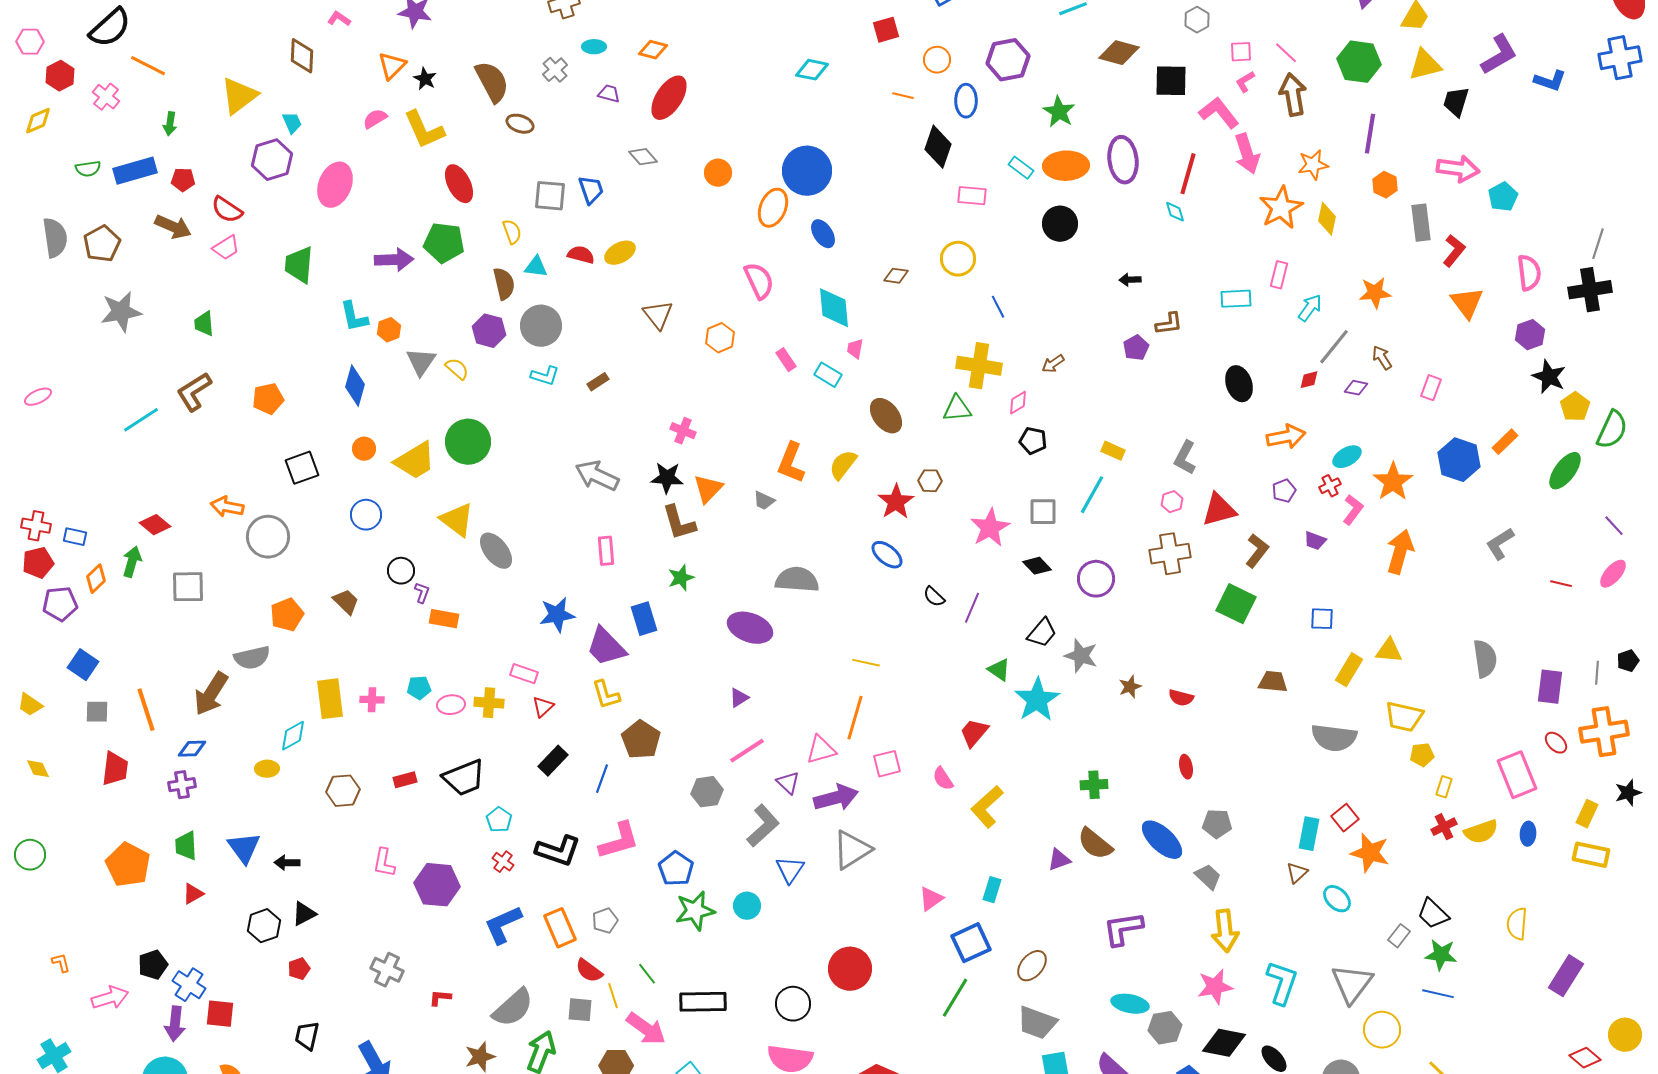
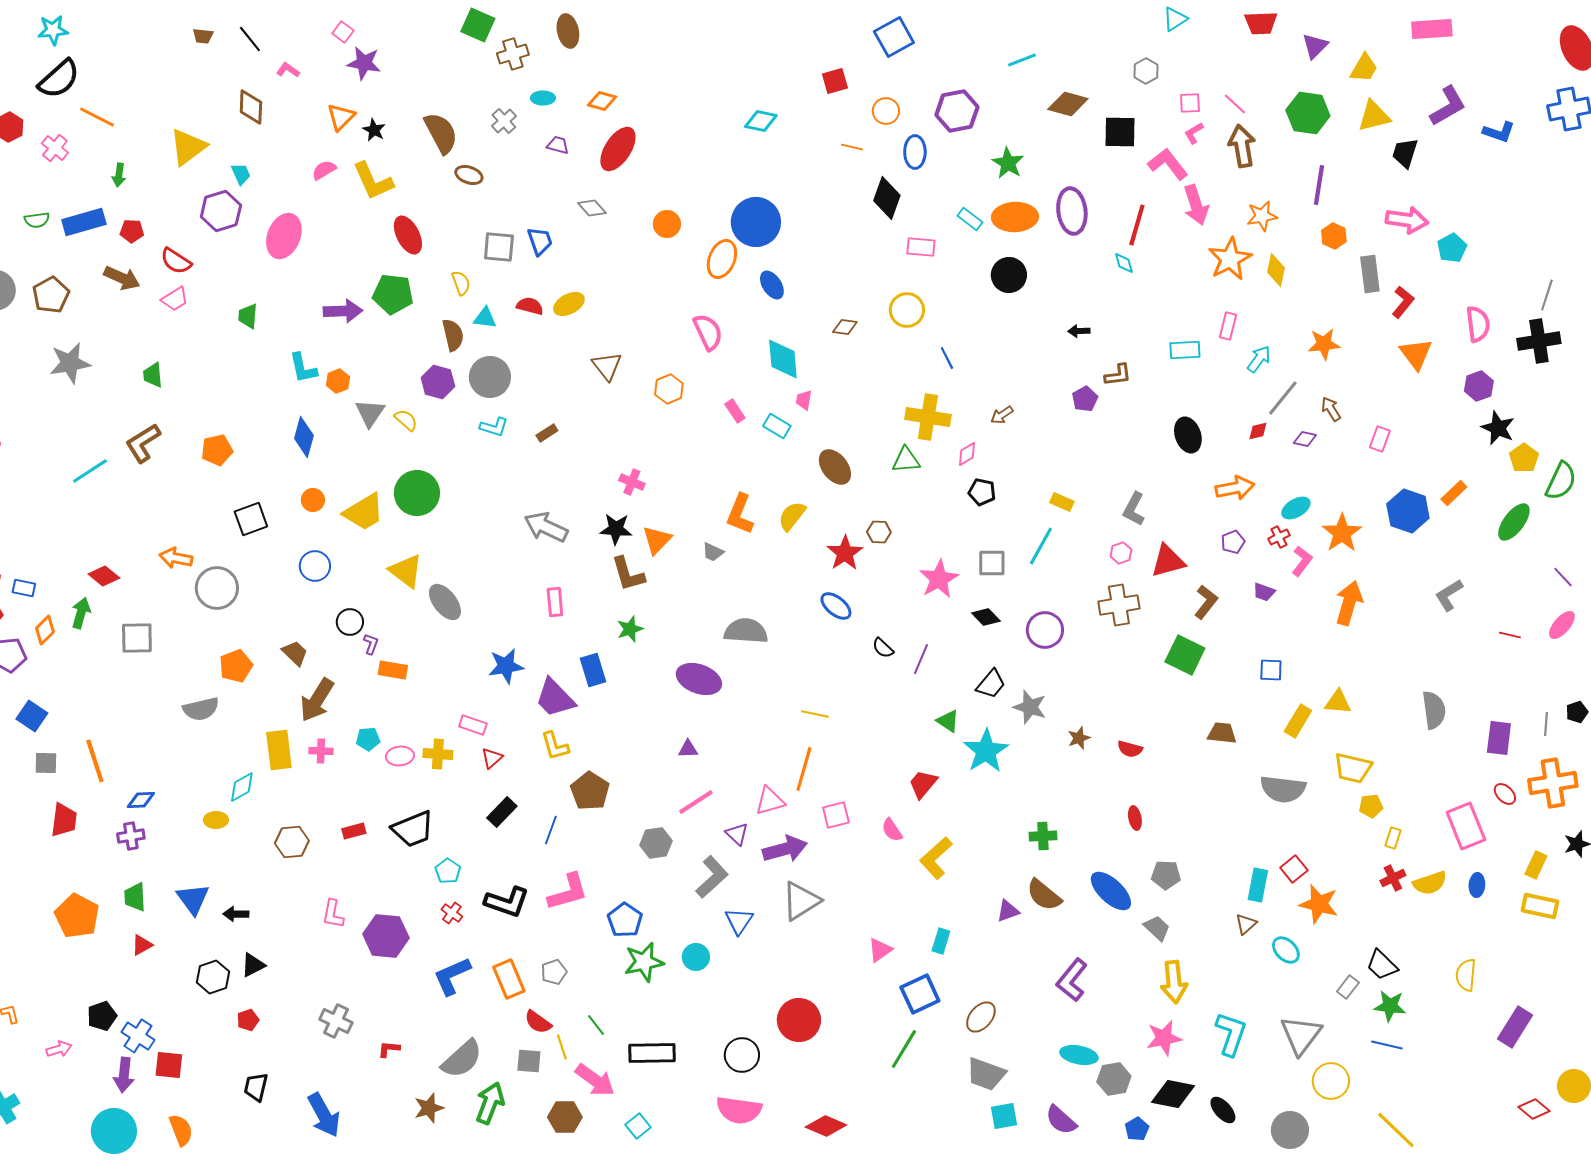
green trapezoid: (299, 265) -> (248, 316), size x0.7
brown arrow: (211, 694) -> (317, 700), moved
purple triangle: (739, 698) -> (688, 749), turned 30
purple L-shape: (1123, 929) -> (1072, 980), turned -42
pink arrow: (110, 998) -> (59, 1049), size x0.7

